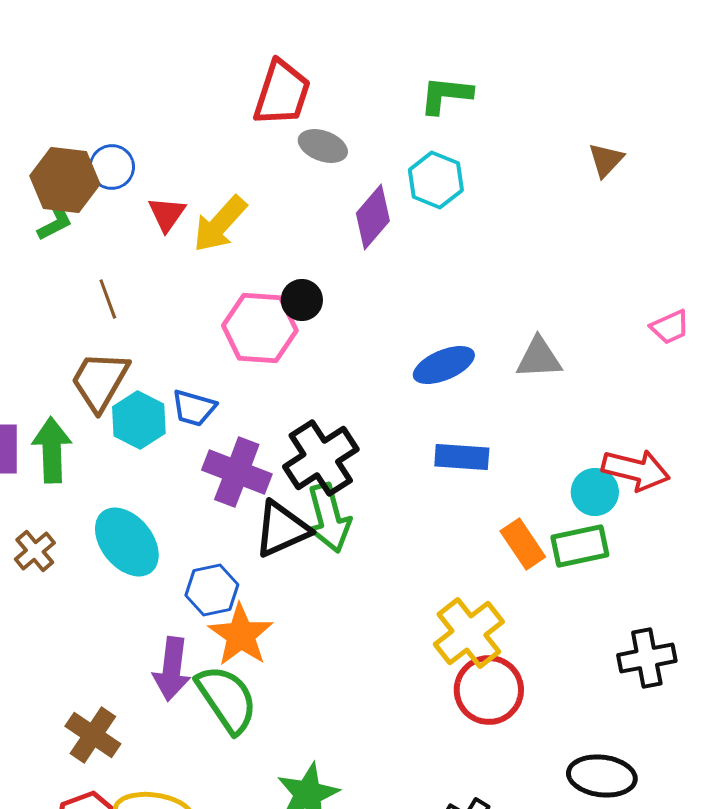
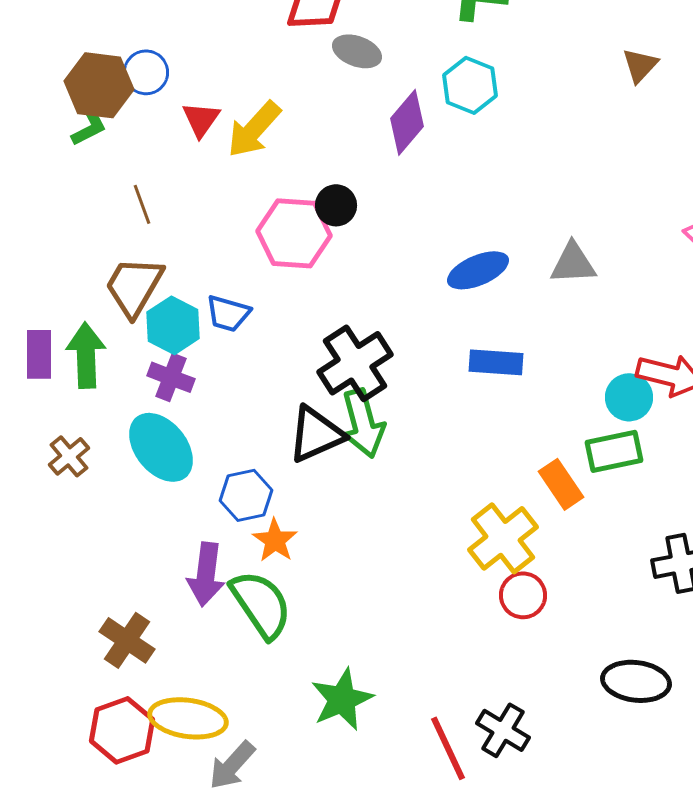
purple cross: (237, 472) -> (171, 377), moved, size x0.7
orange rectangle: (523, 544) -> (561, 484), moved
orange star: (241, 635) -> (275, 540), size x0.7
red circle: (489, 690) -> (523, 595), size x0.7

